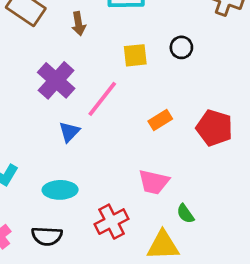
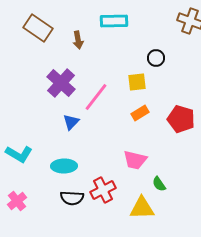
yellow square: (135, 55) -> (137, 82), moved
black semicircle: (47, 236) -> (72, 198), moved

